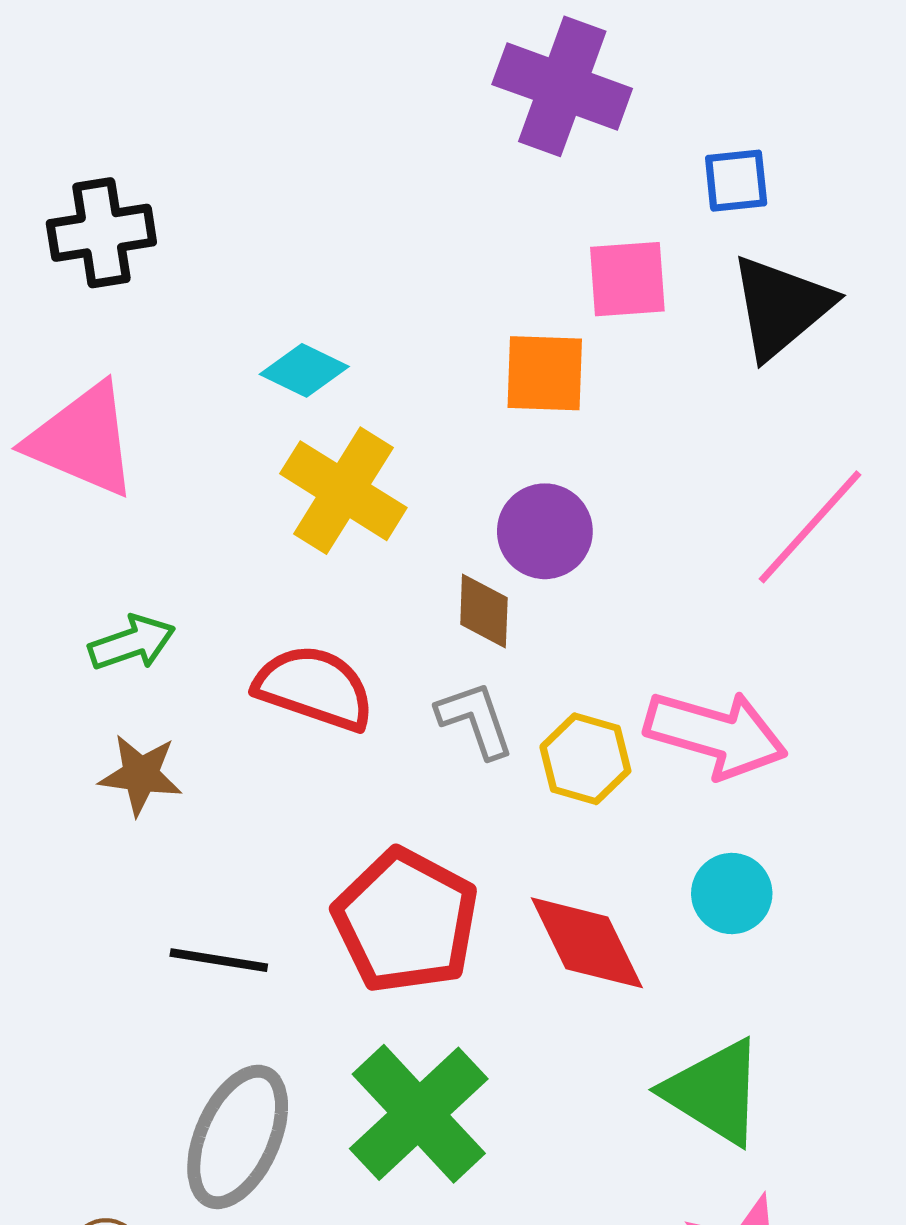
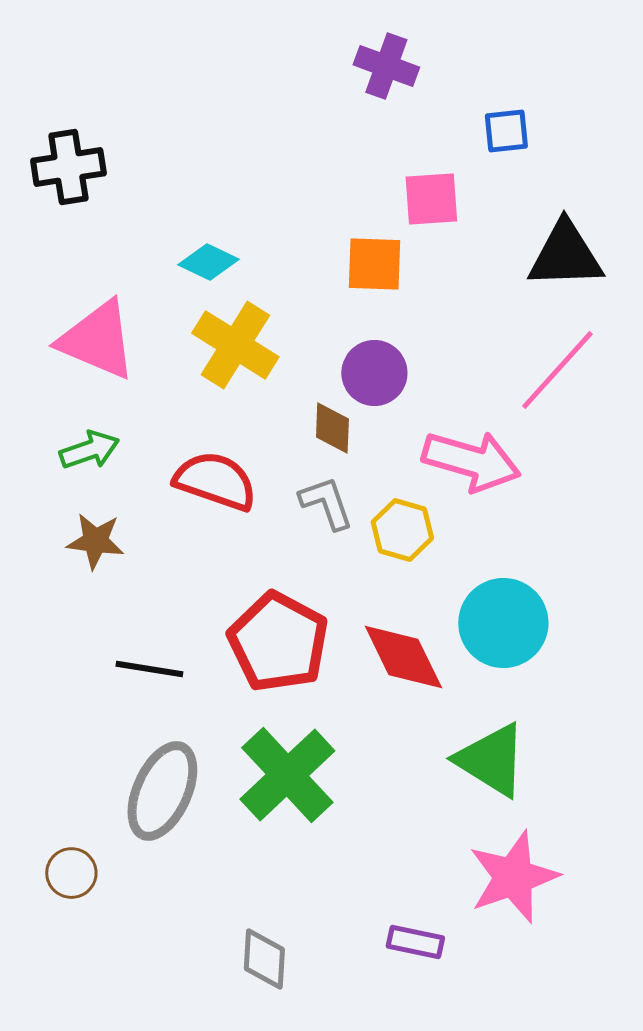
purple cross: (562, 86) -> (386, 66), size x0.7
black triangle: (781, 307) -> (565, 255), moved, turned 38
pink triangle: (83, 440) -> (97, 340), moved
pink arrow: (716, 734) -> (471, 461), moved
cyan circle: (732, 894) -> (503, 623), size x1.6

